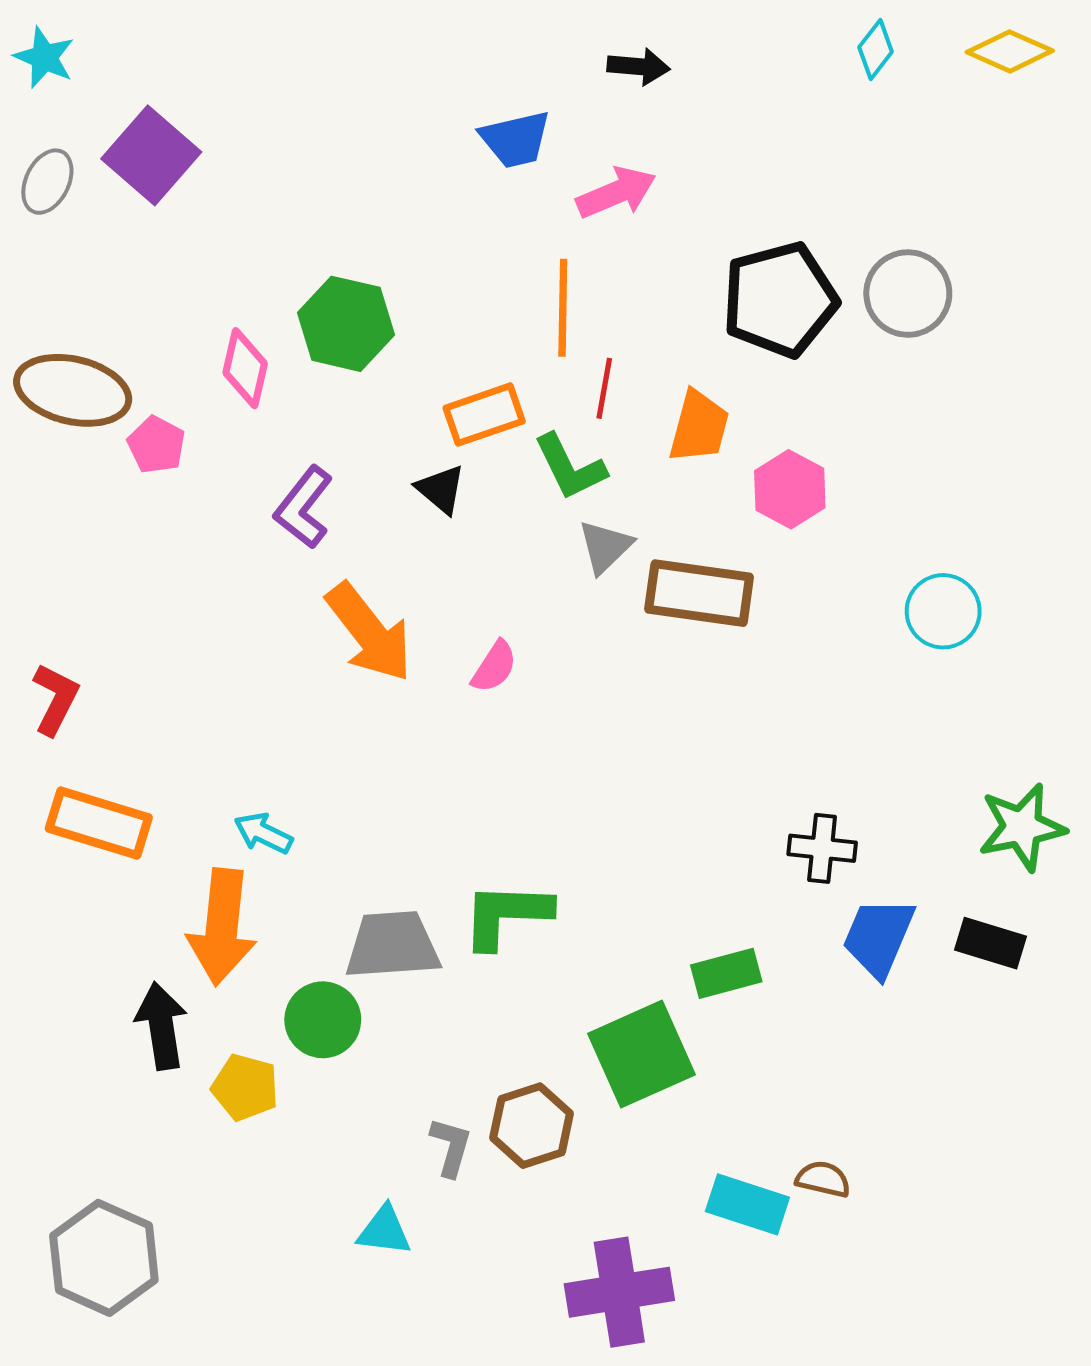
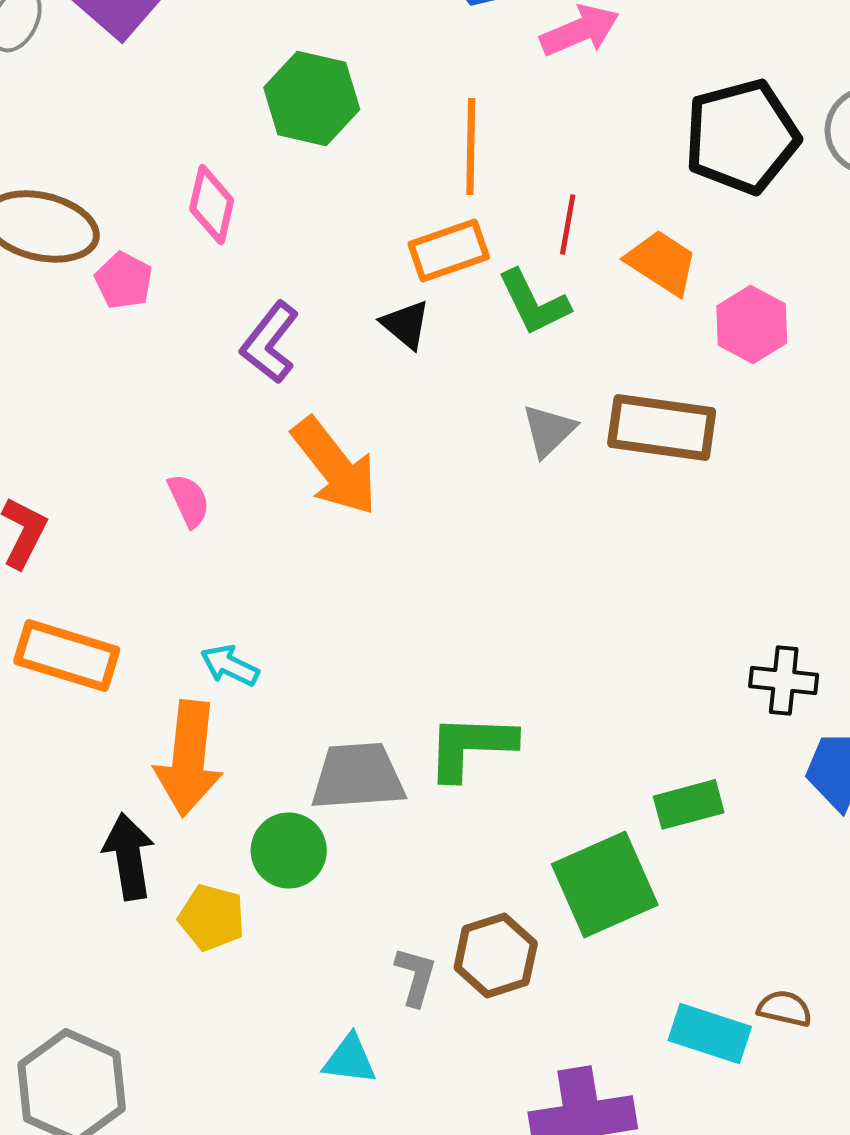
orange line: (563, 308) -> (471, 146), moved
green hexagon: (346, 324) -> (312, 98), moved
orange trapezoid: (699, 427) -> (662, 262), turned -72
gray triangle: (605, 547) -> (549, 430), moved
pink semicircle: (494, 667) -> (189, 500), moved, turned -58

